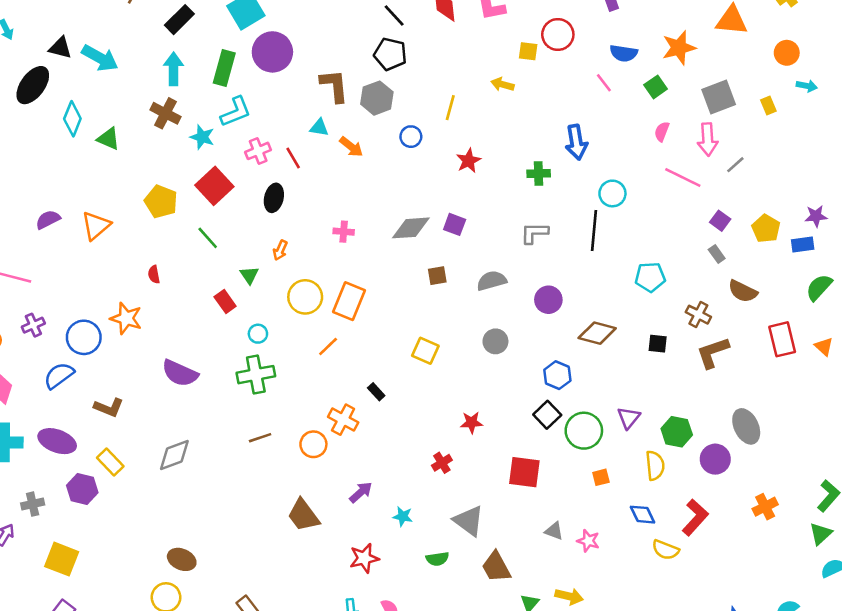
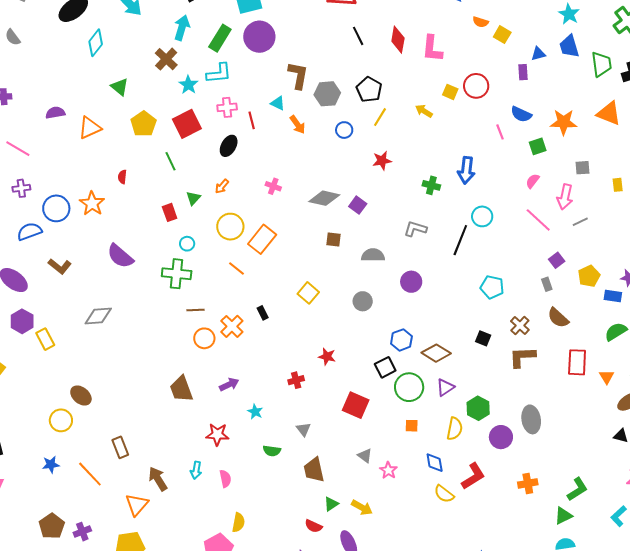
black pentagon: (390, 54) -> (369, 90), moved
gray square: (719, 97) -> (582, 168), size x0.6
green triangle: (108, 139) -> (120, 87), moved
brown diamond: (597, 333) -> (436, 353), moved
orange line: (328, 347) -> (237, 269), turned 66
brown line: (260, 438) -> (196, 310), moved
yellow rectangle: (110, 462) -> (45, 339), moved
gray triangle: (469, 521) -> (304, 429), size x0.6

